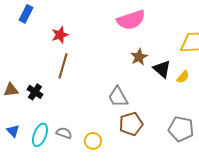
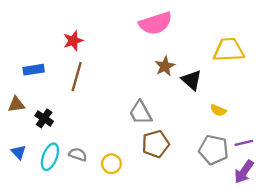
blue rectangle: (26, 14) -> (34, 70), moved, turned 54
yellow semicircle: (183, 77) -> (218, 110), moved, turned 72
black cross: (35, 92) -> (44, 118), moved

